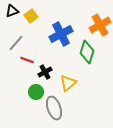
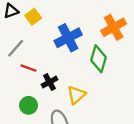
green circle: (36, 92) -> (29, 105), moved

